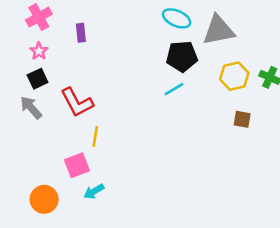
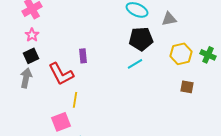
gray triangle: (219, 30) -> (169, 19), size x0.6
purple rectangle: (81, 33) -> (83, 56), moved
gray arrow: (31, 108) -> (26, 78), turned 54

